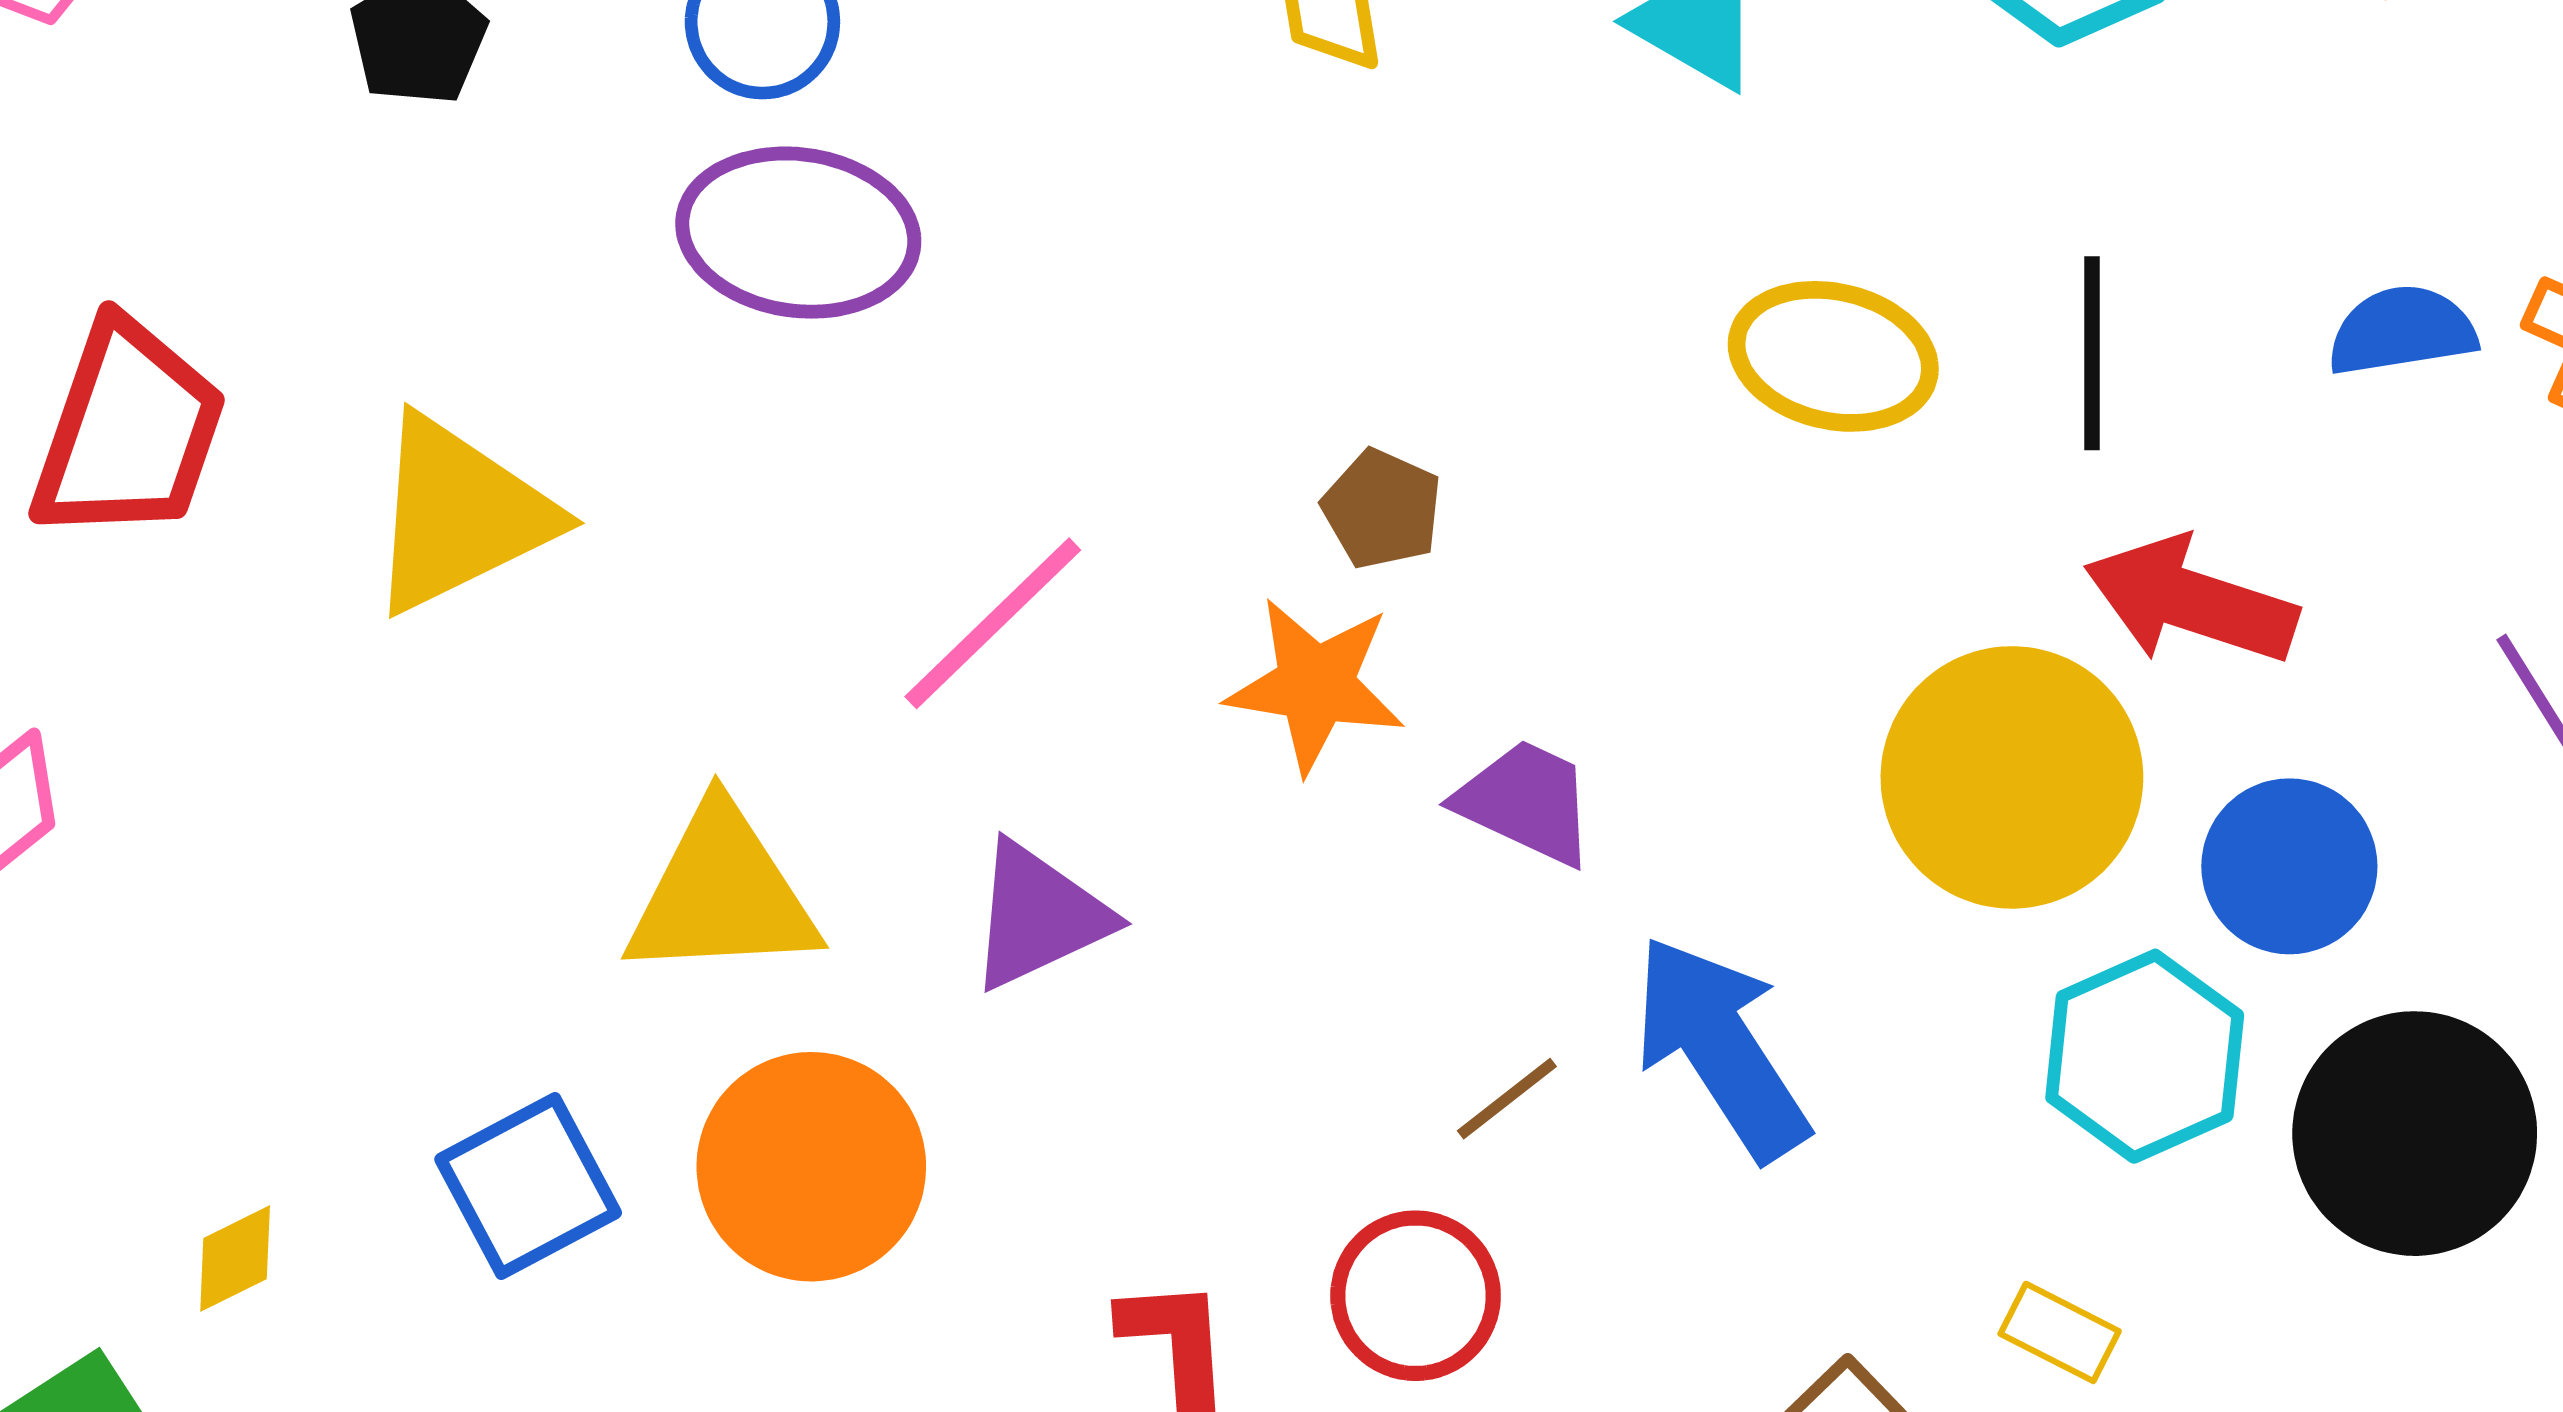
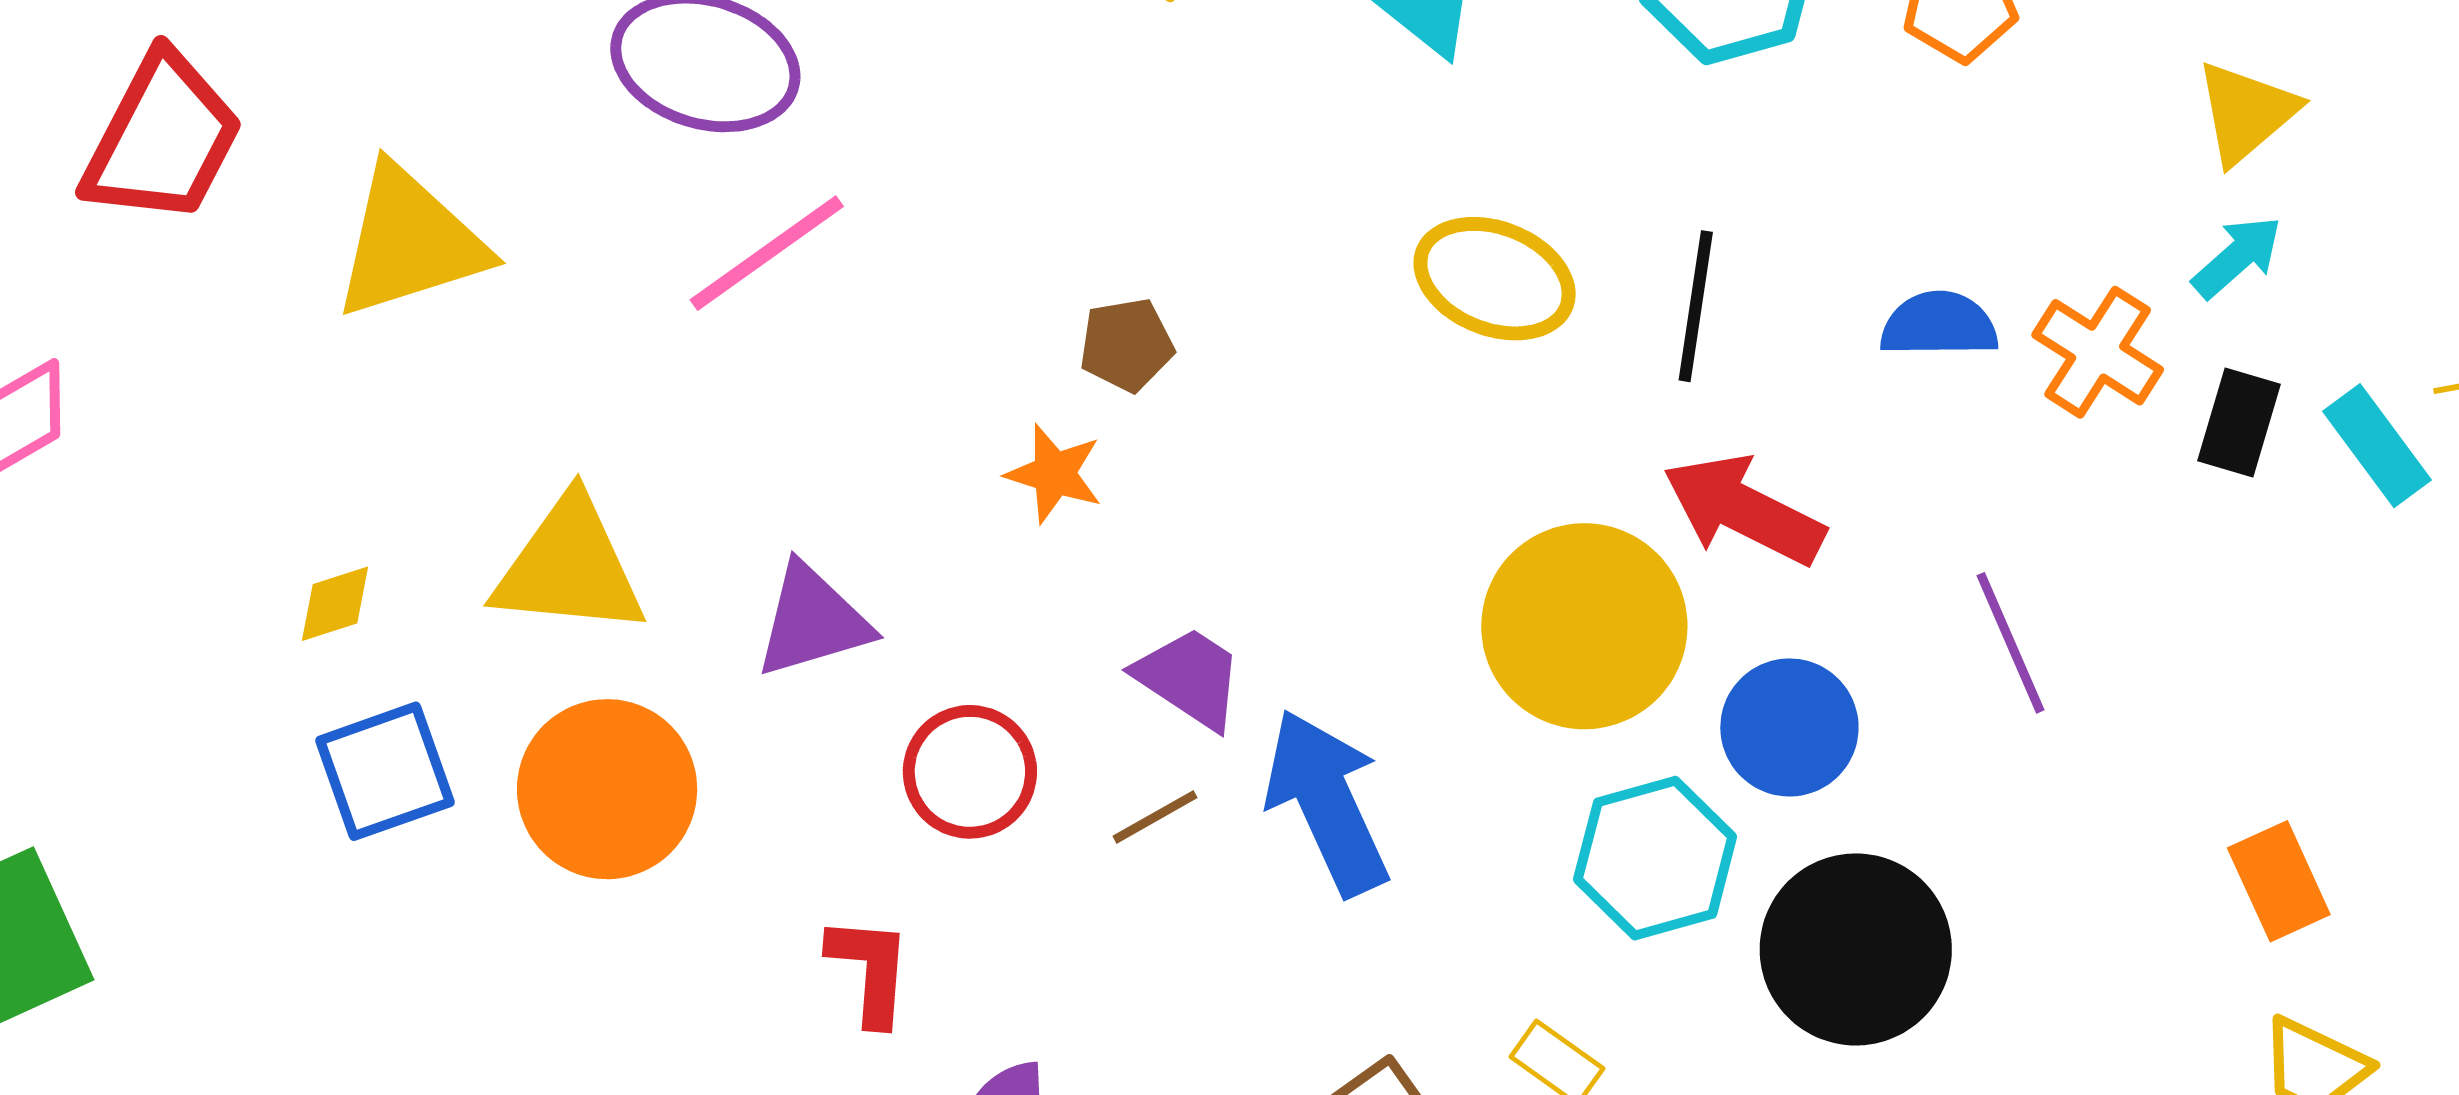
brown pentagon: (1382, 509) -> (1127, 345), turned 30
pink line: (993, 623) -> (767, 253), moved
orange star: (1315, 685) -> (1054, 474), size x0.7
purple trapezoid: (1526, 802) -> (1189, 678), moved
yellow diamond: (235, 1259) -> (335, 604), moved
red circle: (1416, 1296) -> (970, 772), moved

